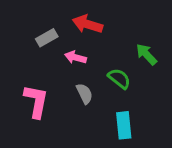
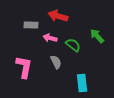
gray rectangle: (47, 38) -> (31, 25), turned 32
green semicircle: (119, 78) -> (73, 45), moved

